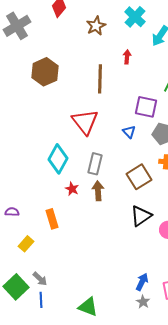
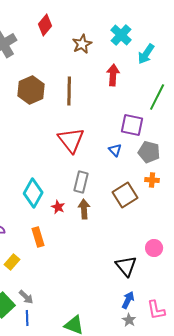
red arrow: (127, 57) -> (113, 75), size x1.5
brown line: (100, 79) -> (69, 91), moved
cyan diamond: (58, 159) -> (33, 193), moved
black triangle: (141, 216) -> (126, 266), moved, turned -35

